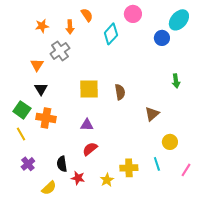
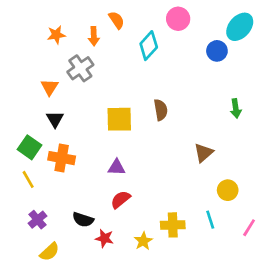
brown semicircle: (120, 92) -> (161, 110), moved
black semicircle: (62, 164) -> (83, 220), turned -63
yellow semicircle: (49, 188) -> (50, 252), moved

